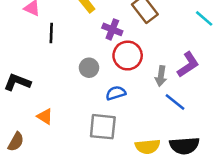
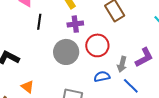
purple cross: (112, 29) -> (75, 24), moved, turned -35
gray circle: (89, 68) -> (66, 52), size x1.6
blue semicircle: (116, 93) -> (102, 76), moved

